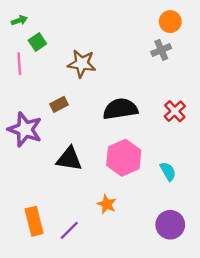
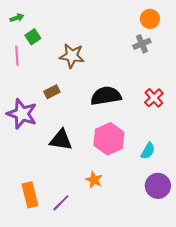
cyan semicircle: (168, 171) -> (148, 151), turned 60
purple circle: (170, 225) -> (158, 186), moved

